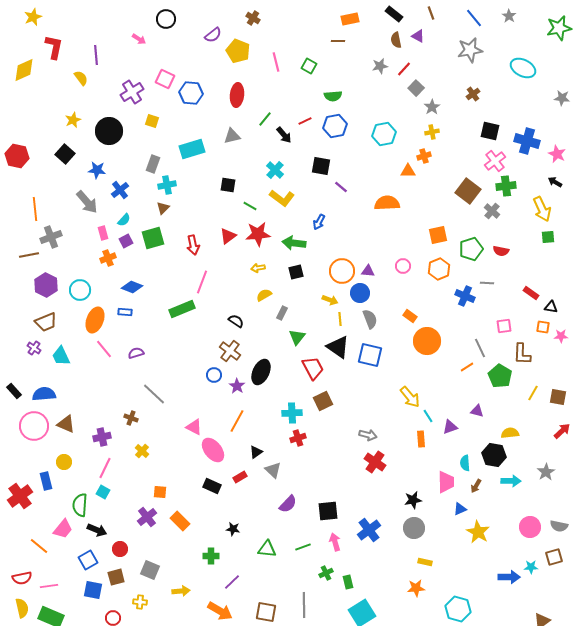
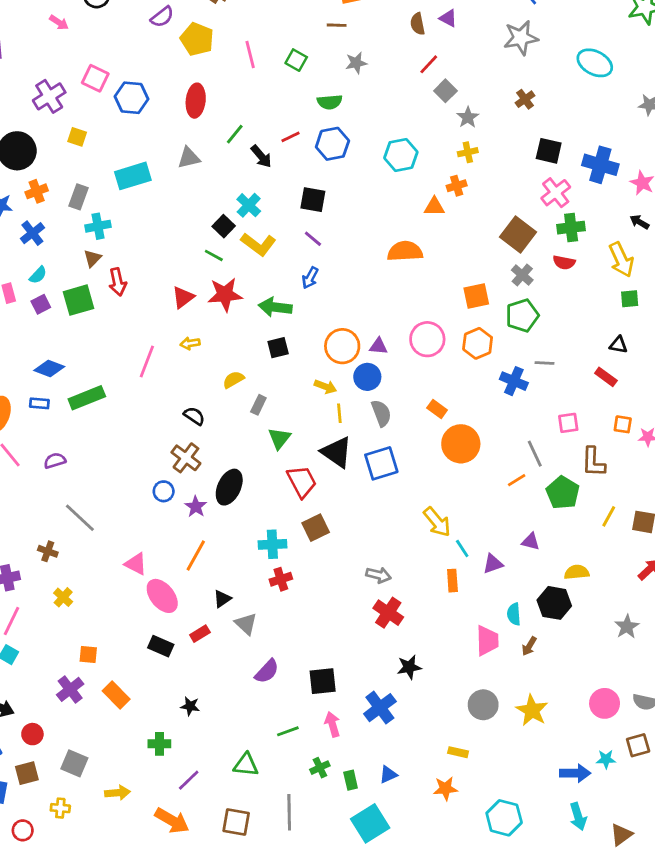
gray star: (380, 66) -> (356, 63), moved
black square: (228, 185) -> (224, 226), moved, turned 35
purple line: (341, 187) -> (313, 239), moved
gray cross: (492, 211) -> (522, 275), moved
red arrow: (193, 245) -> (118, 282), moved
red semicircle: (501, 251) -> (564, 262), moved
orange cross: (108, 258) -> (37, 191), moved
pink circle: (403, 266) -> (427, 339), size x1.6
yellow arrow: (258, 268) -> (190, 343), moved
black triangle: (551, 307) -> (618, 345), moved
green rectangle: (182, 309) -> (87, 398), moved
blue square: (370, 355) -> (381, 463), turned -30
cyan arrow: (511, 481) -> (578, 816), moved, turned 72
black star: (413, 500) -> (409, 667), moved
blue triangle: (460, 509) -> (388, 775), moved
gray circle: (414, 528) -> (483, 705), moved
green triangle: (267, 549) -> (246, 765), moved

